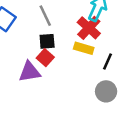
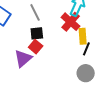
yellow rectangle: (84, 48) -> (83, 36), moved, turned 70
purple triangle: (30, 72) -> (23, 58), turned -30

